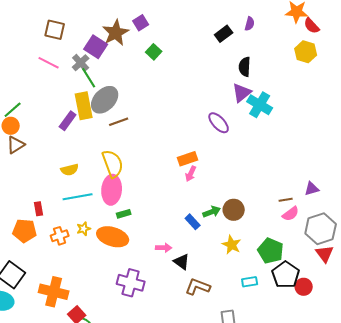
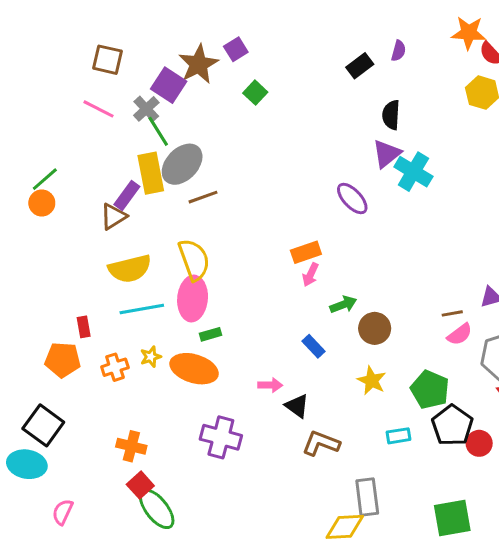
brown triangle: (16, 145) -> (113, 216), moved
yellow semicircle: (70, 170) -> (130, 269), size x1.6
green arrow: (212, 212) -> (343, 304), moved
orange cross: (54, 292) -> (131, 446), moved, size x0.7

